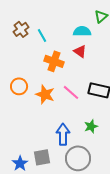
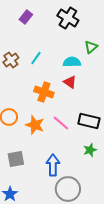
cyan line: (42, 35) -> (36, 58), moved, turned 64
green star: (91, 126) -> (90, 150), moved
gray square: (42, 157) -> (16, 159), moved

